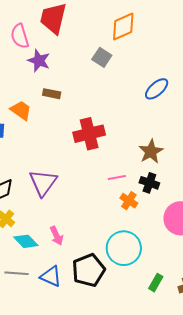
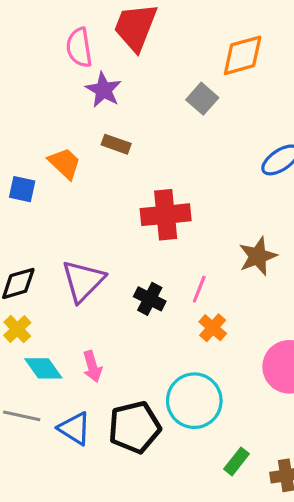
pink line: (117, 177) -> (199, 289), turned -66
black cross: (149, 183) -> (150, 299), moved

